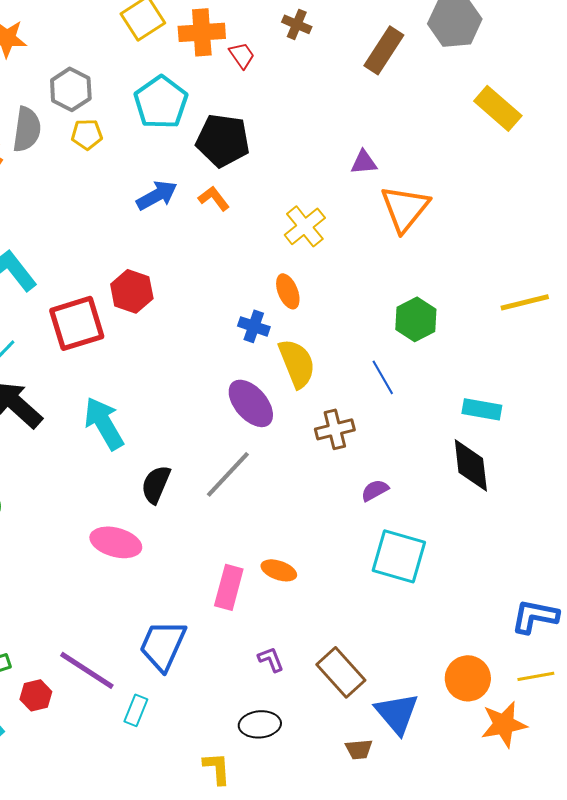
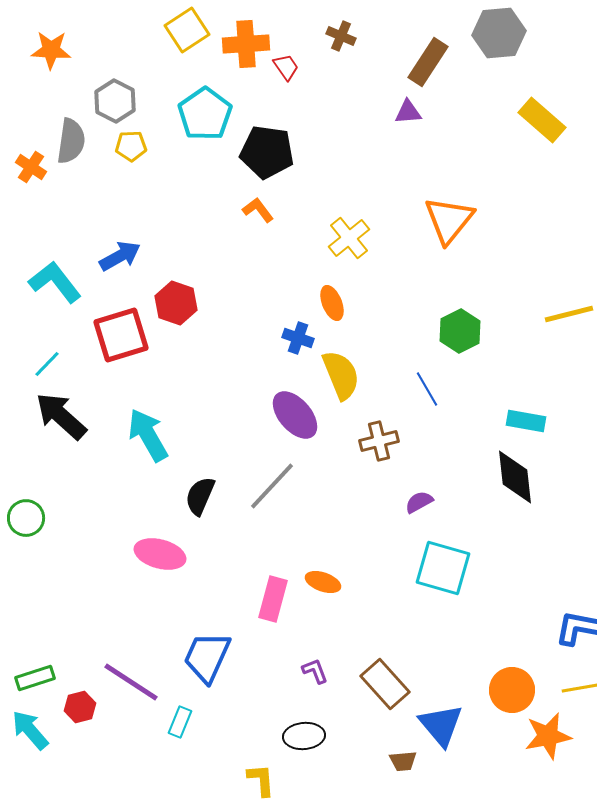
purple triangle: (364, 162) -> (408, 112), moved
blue arrow: (157, 195) -> (120, 256), moved

